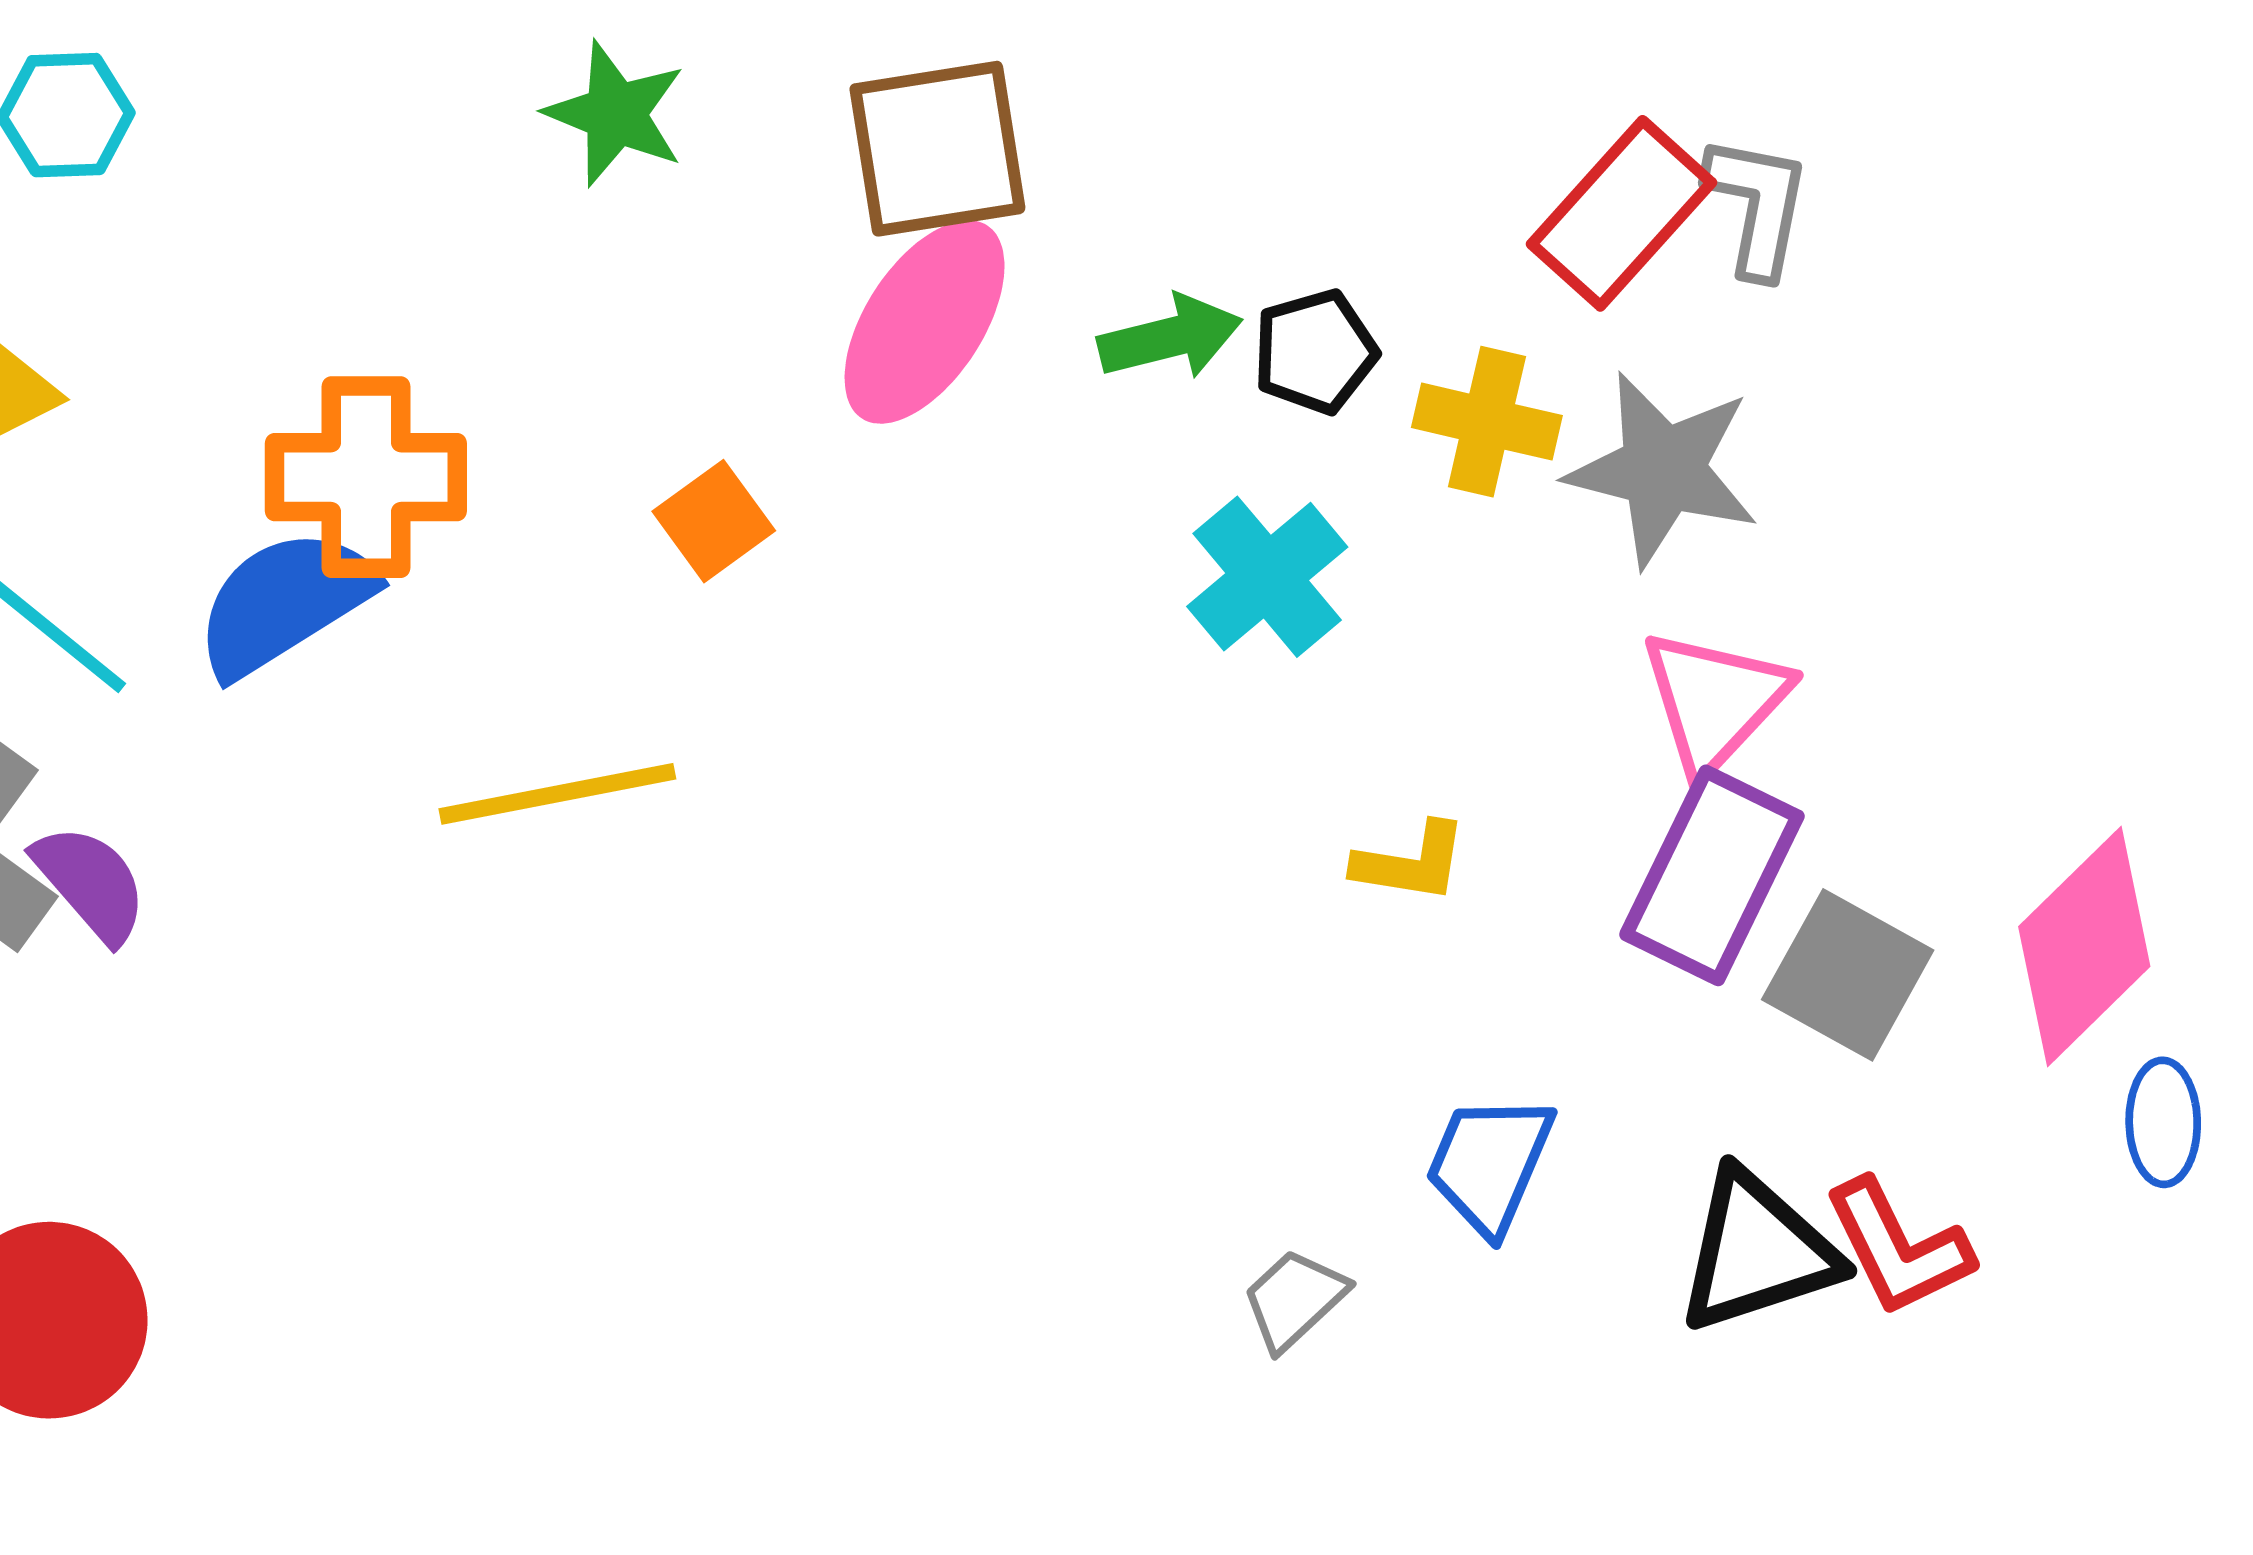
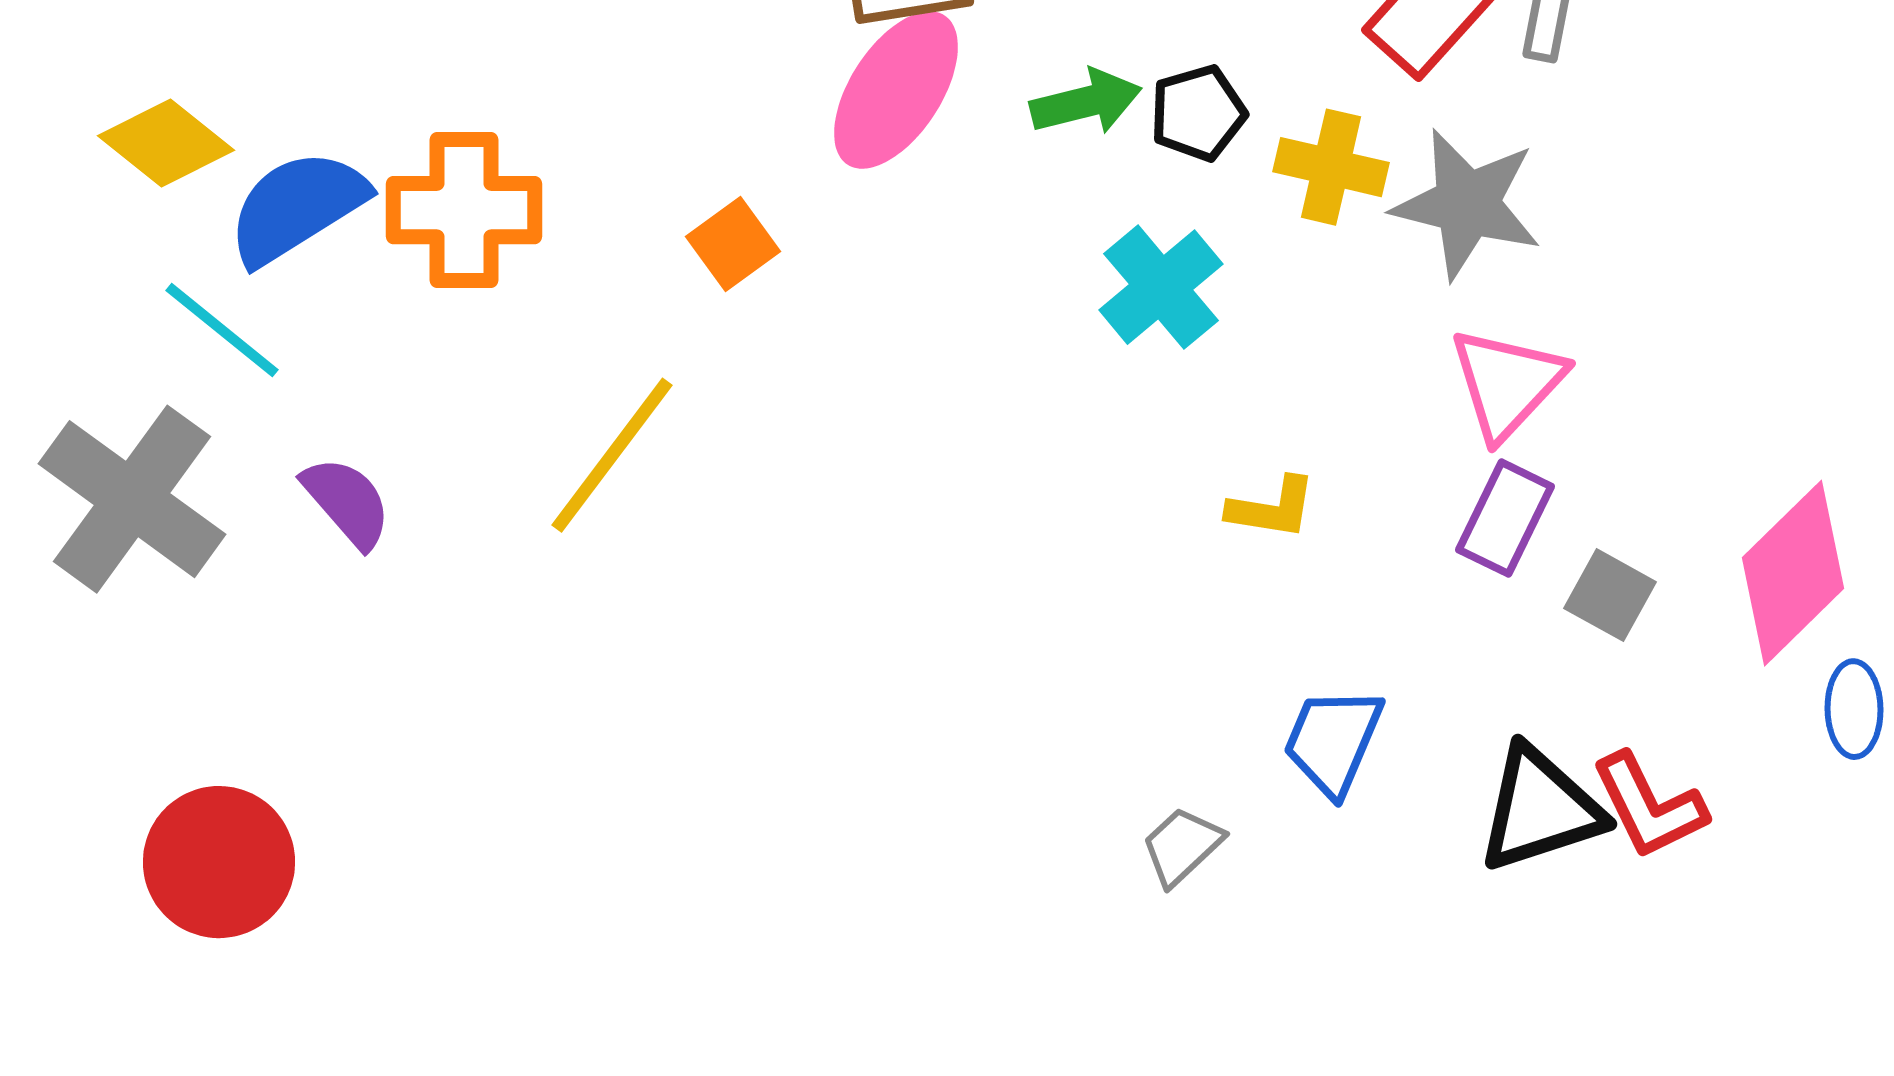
blue semicircle: (284, 603) -> (297, 207), moved
yellow line: (557, 794) -> (612, 455), turned -42
purple rectangle: (1712, 875) -> (1505, 518), size x0.7
purple semicircle: (91, 883) -> (347, 502), moved
gray square: (1848, 975) -> (1610, 595), size x0.7

